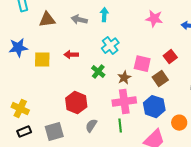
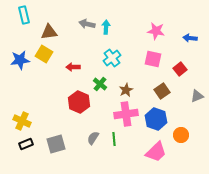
gray arrow: (79, 20) -> (87, 24), moved
red square: (170, 57) -> (180, 69), moved
yellow square: (42, 60) -> (44, 54), moved, turned 30
pink square: (142, 64) -> (153, 59), moved
red hexagon: (76, 103) -> (79, 102), moved
green line: (120, 126) -> (114, 139), moved

